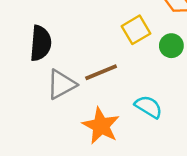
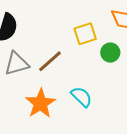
brown line: (101, 72) -> (50, 61), turned -32

